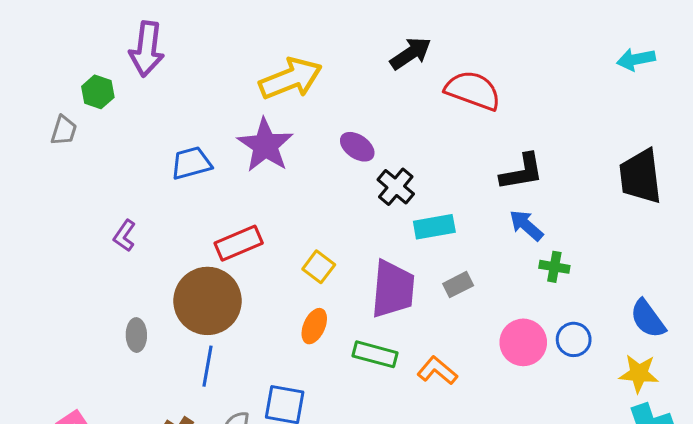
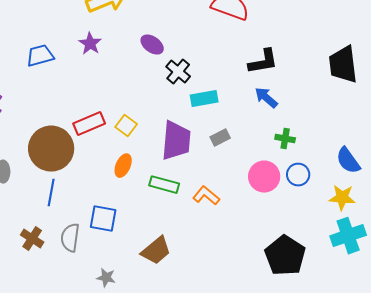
purple star: (265, 145) -> (90, 44), size x0.6
red rectangle: (239, 243) -> (89, 124), moved
green cross: (554, 267) -> (285, 139), moved

